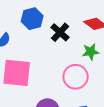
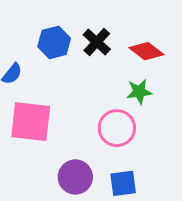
black cross: (60, 32) -> (97, 42), moved

